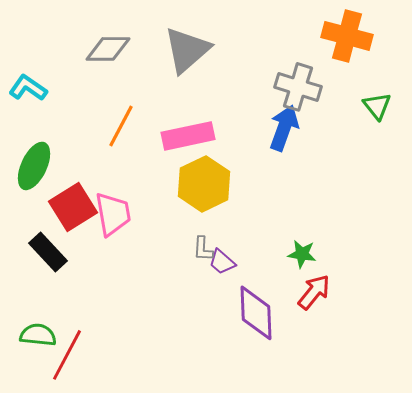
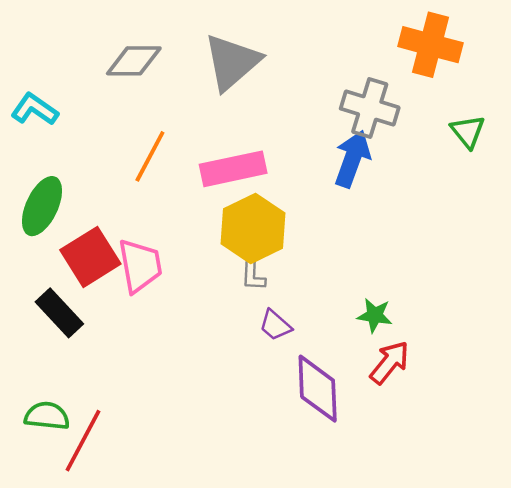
gray L-shape: (203, 249) -> (253, 276), moved

